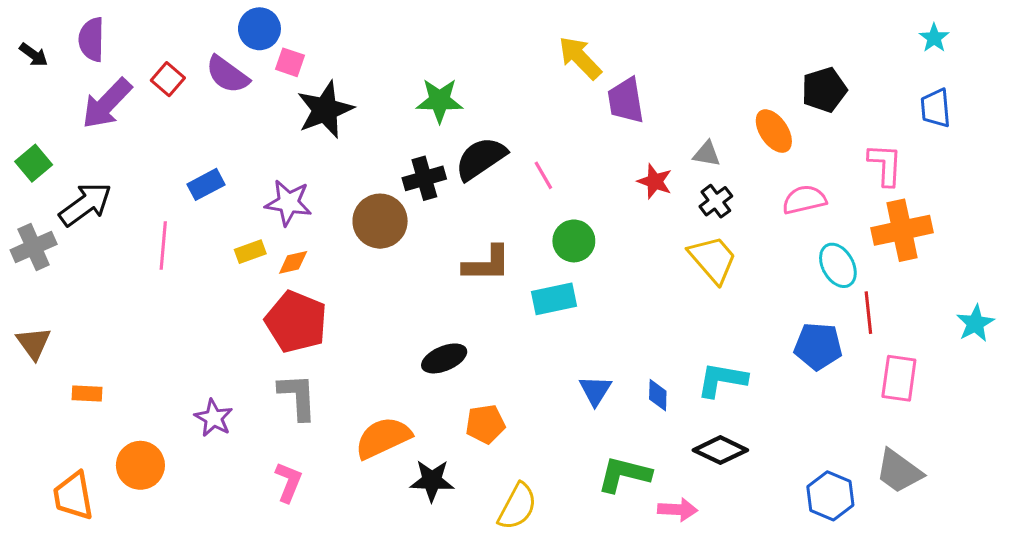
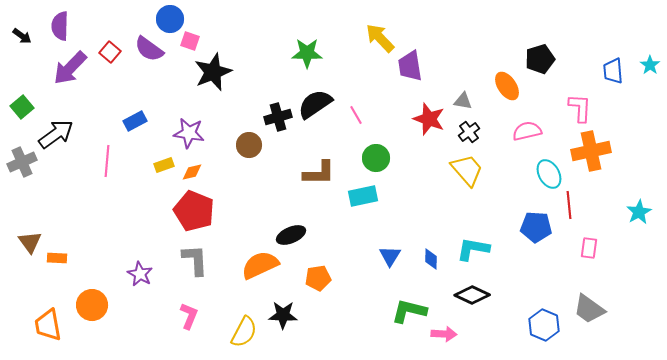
cyan star: (934, 38) -> (650, 65), moved
green star: (440, 101) -> (307, 53), moved
red star: (655, 181) -> (429, 119), size x1.4
brown circle: (380, 221) -> (249, 145), size x0.7
brown triangle: (34, 343) -> (30, 242), moved
pink rectangle: (899, 378) -> (589, 248), size x0.7
orange semicircle: (383, 438) -> (260, 265), moved
yellow semicircle: (517, 506) -> (244, 332), moved

